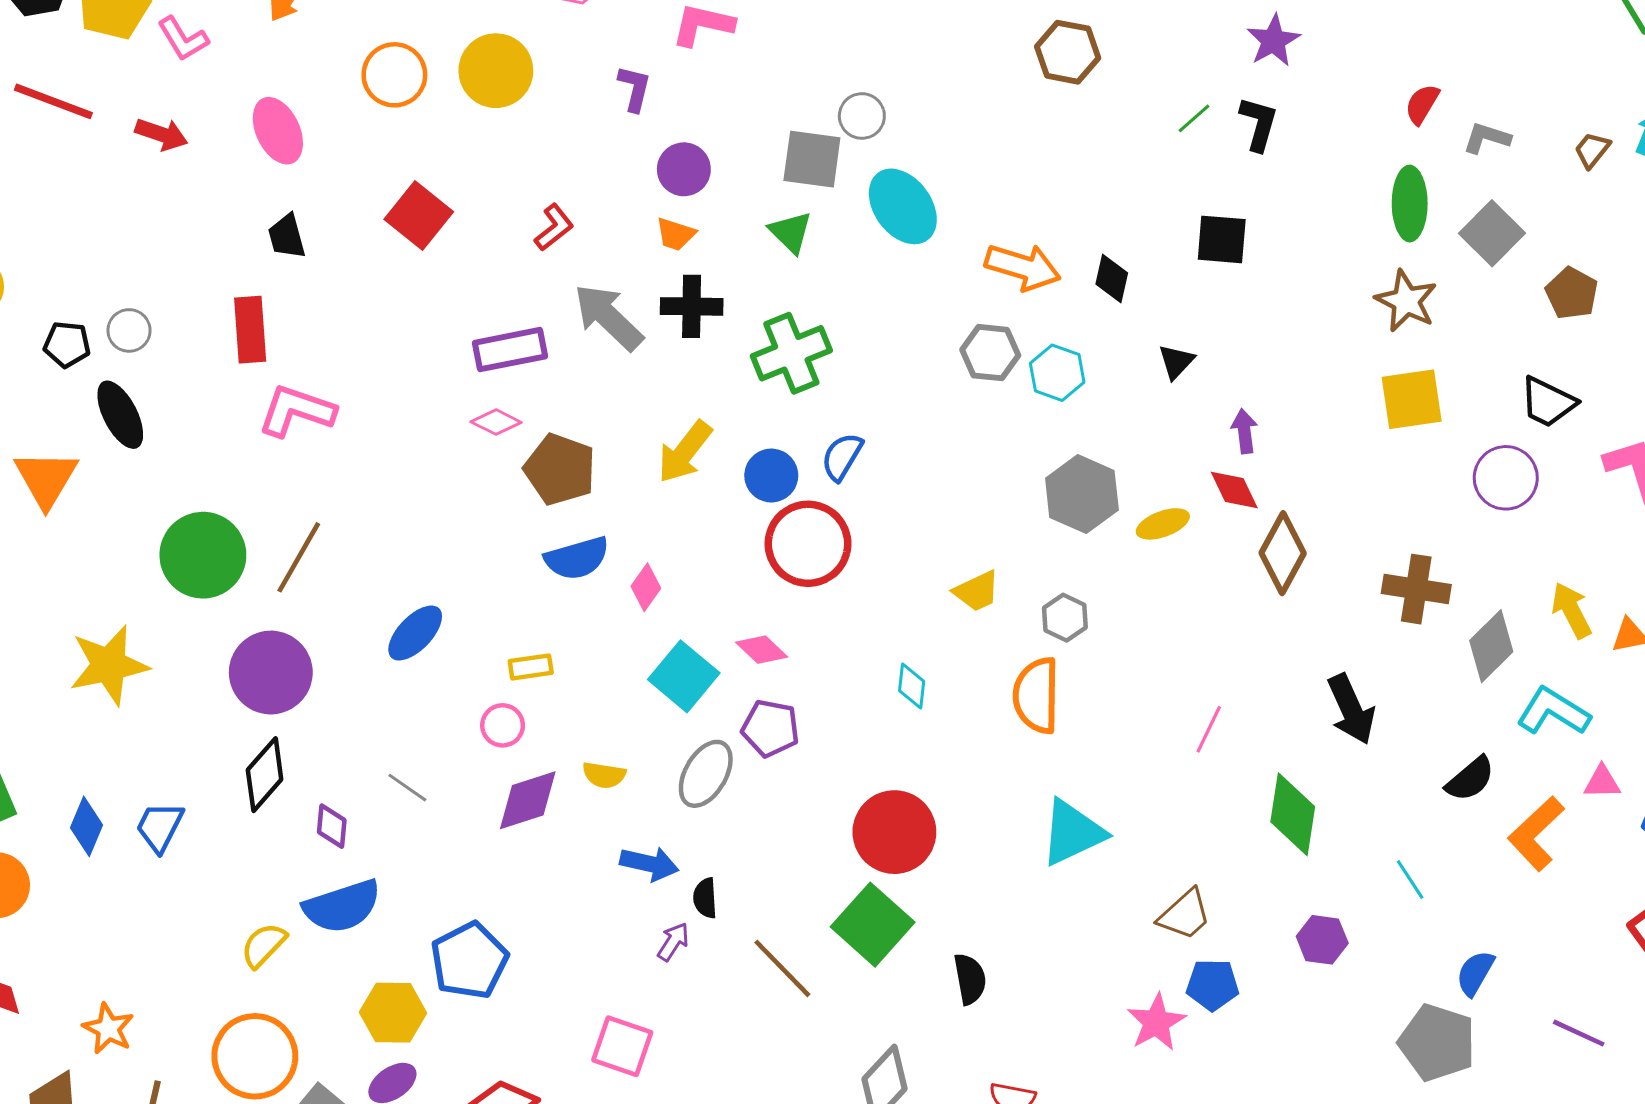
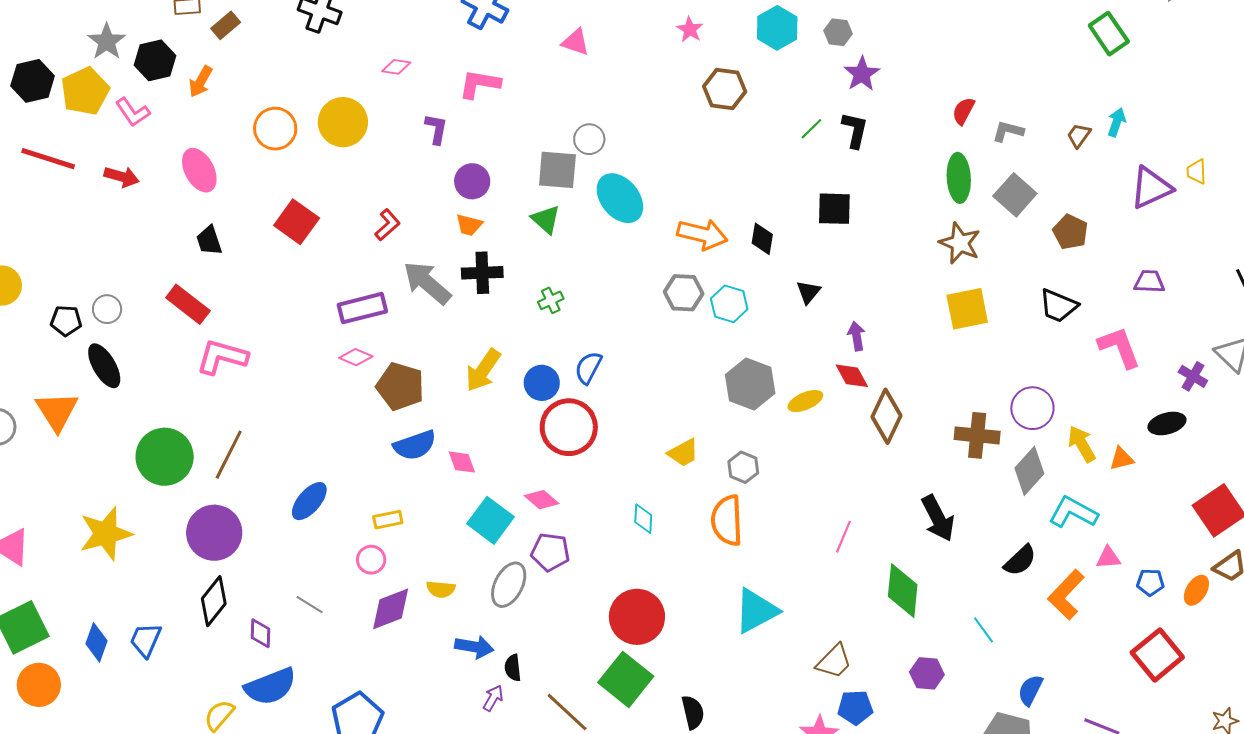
red rectangle: (250, 330) -> (188, 304), turned -45
green cross: (791, 353) -> (551, 300), size x0.5
purple circle: (1506, 478) -> (1032, 408), moved
pink diamond: (646, 587) -> (462, 462), turned -52

